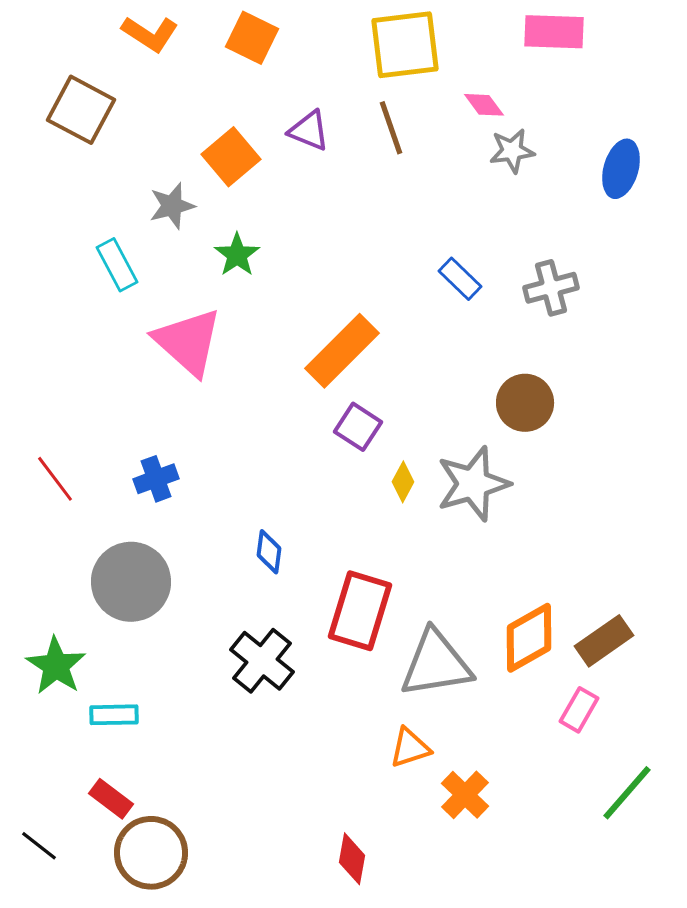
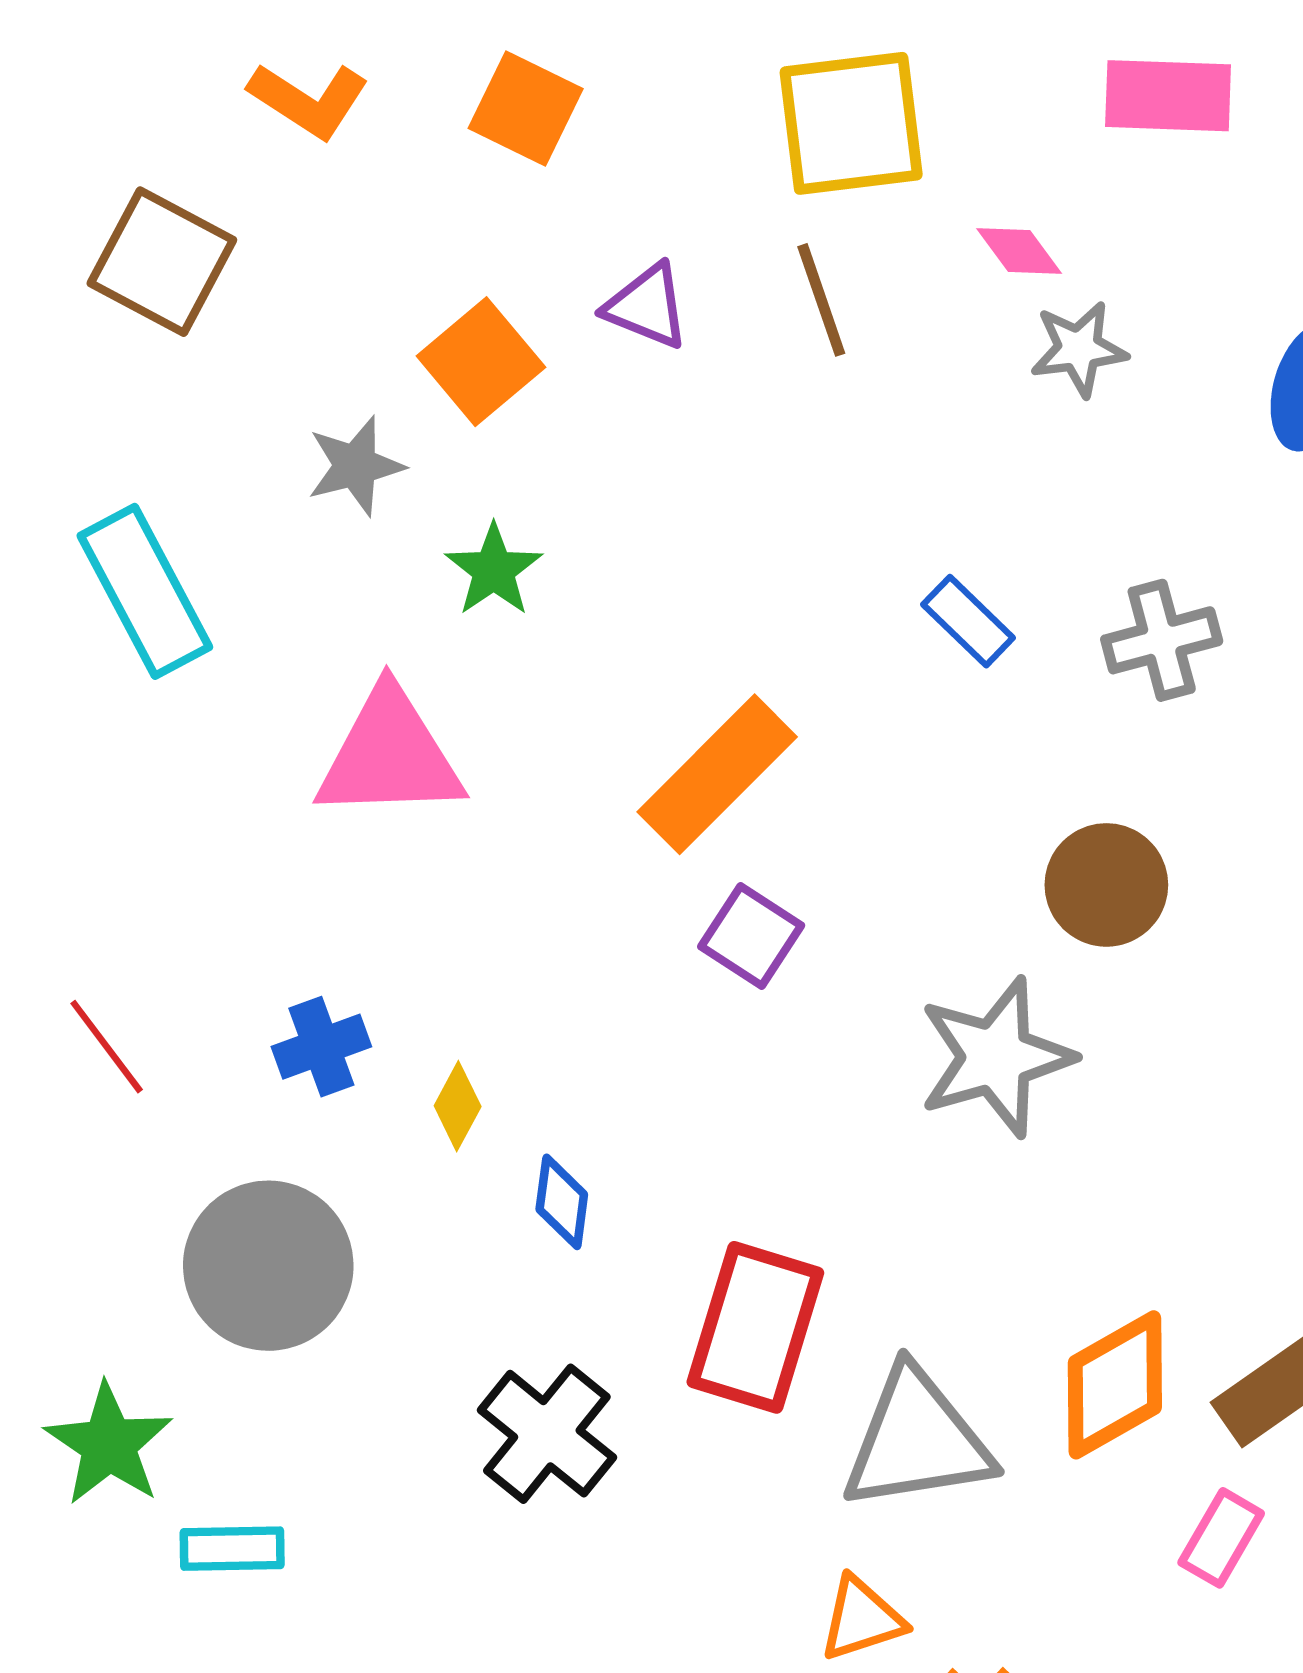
cyan rectangle: (117, 265) -> (145, 591), moved, size x1.5
pink triangle: (188, 342) -> (389, 755), turned -44
yellow diamond: (403, 482) -> (458, 1106), moved

